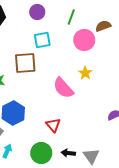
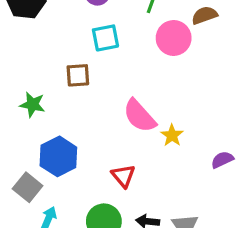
brown square: (25, 63) -> (78, 75), size x0.7
yellow star: (85, 73) -> (172, 135), moved

